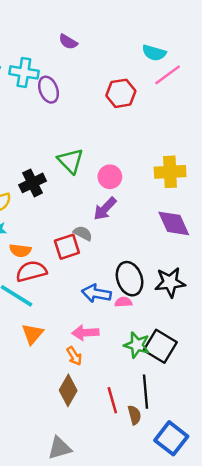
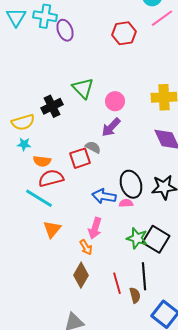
pink arrow: (85, 333) -> (95, 228), turned -70

